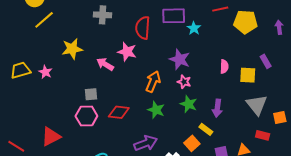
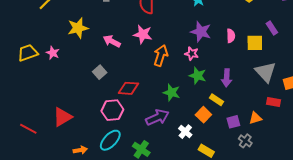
pink star: (127, 52) -> (143, 34), moved
purple star: (180, 59) -> (201, 32), moved
gray square: (91, 94) -> (100, 72), turned -32
green star: (156, 110) -> (172, 93), moved
pink hexagon: (86, 116) -> (112, 110), moved

